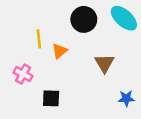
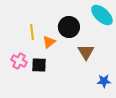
black circle: (84, 19) -> (69, 27), moved
black square: (51, 98) -> (39, 65), moved

